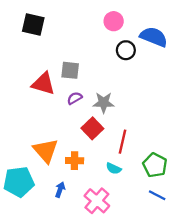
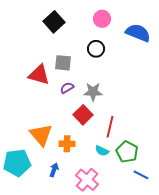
black square: (33, 25) -> (54, 22), moved, turned 35
black circle: (126, 50) -> (96, 49), moved
green pentagon: (155, 165) -> (127, 152), moved

